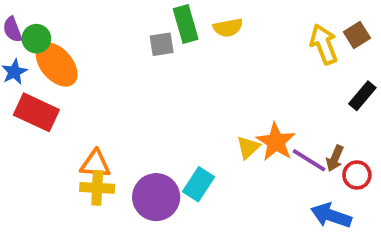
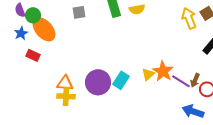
gray square: (162, 44) -> (79, 12), moved
red rectangle: (36, 112) -> (33, 55), size x0.6
cyan rectangle: (198, 184) -> (121, 80), moved
purple circle: (156, 197) -> (98, 82), moved

